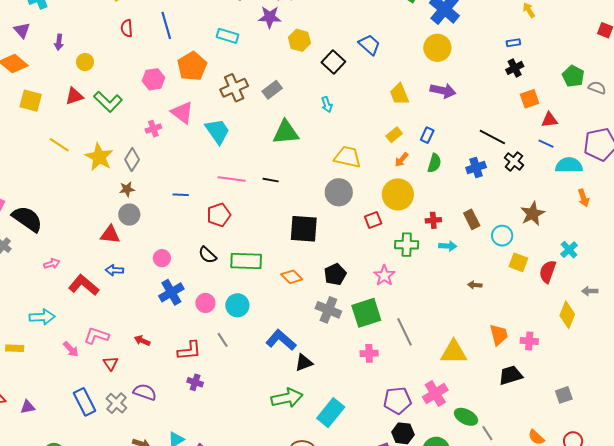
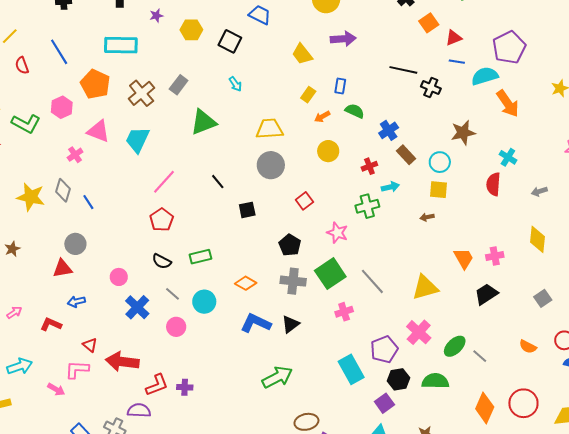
purple star: (270, 17) -> (156, 16), size x0.6
cyan rectangle: (228, 36) -> (121, 45), size x1.5
green L-shape: (108, 102) -> (26, 124), moved
cyan trapezoid: (217, 131) -> (137, 140), turned -104
orange arrow: (402, 160) -> (322, 117), turned 35
green semicircle: (434, 163) -> (355, 111), turned -66
blue cross: (476, 168) -> (389, 130), moved
pink line: (232, 179) -> (164, 182), turned -40
black line: (271, 180) -> (218, 182), moved, turned 56
brown star: (127, 189) -> (12, 249), moved
yellow circle: (398, 194) -> (328, 151), size x0.7
blue line: (181, 195) -> (88, 202), moved, turned 70
orange arrow: (584, 198) -> (508, 104), size x1.6
brown star: (533, 214) -> (463, 133), turned 30
red square: (373, 220) -> (304, 201), moved
black square: (304, 229) -> (247, 210), size x0.6
green cross: (407, 245) -> (367, 206), moved
green rectangle: (246, 261) -> (200, 257), size x0.7
yellow square: (518, 262) -> (439, 190), moved
orange diamond: (292, 277) -> (246, 283), moved
red L-shape: (84, 285) -> (51, 324), size x0.7
pink circle: (205, 303) -> (176, 327), moved
yellow diamond: (567, 315) -> (538, 239), moved
gray line: (223, 340) -> (172, 294), moved
red arrow: (142, 341) -> (122, 362), size x2.0
red L-shape: (189, 351) -> (157, 385), moved
red triangle: (111, 363) -> (90, 345), moved
black triangle: (304, 363) -> (290, 324), moved
cyan rectangle: (331, 413) -> (351, 369), moved, turned -52
green ellipse: (466, 417) -> (455, 346), turned -55

